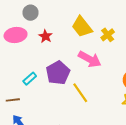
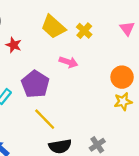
pink arrow: (90, 59) -> (69, 62), size x0.7
yellow line: (80, 93) -> (45, 119), moved

